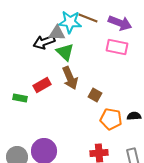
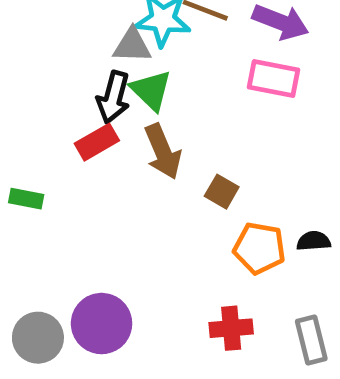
black arrow: (44, 42) -> (113, 97), moved, turned -55
red rectangle: (42, 85) -> (97, 142), moved
green rectangle: (20, 98) -> (26, 199), moved

